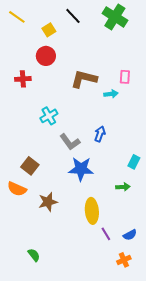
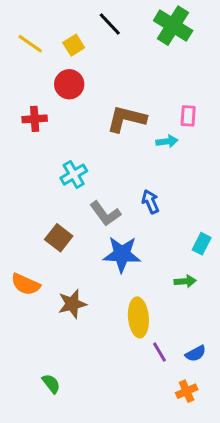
yellow line: (17, 17) -> (30, 44), moved
blue arrow: (100, 134) -> (150, 202), turned -42
brown square: (30, 166) -> (59, 238), moved

